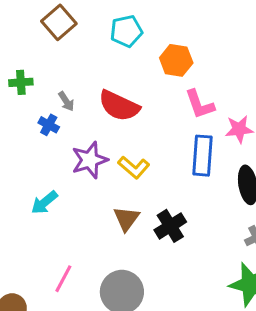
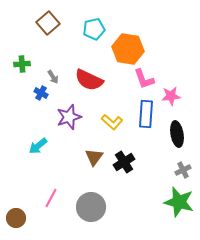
orange hexagon: (176, 60) -> (128, 49), size x1.4
yellow L-shape: (134, 167) -> (112, 122), moved

